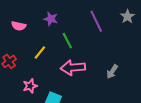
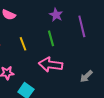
purple star: (51, 19) -> (56, 15), moved
yellow line: (40, 52) -> (23, 44), turned -72

